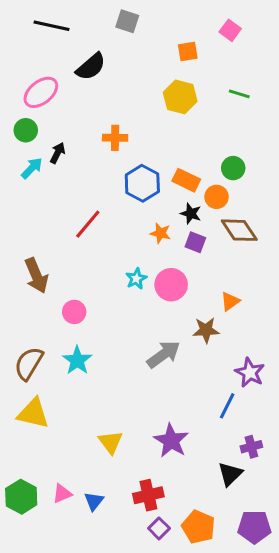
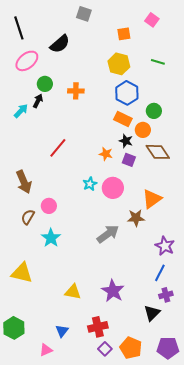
black line: (51, 26) -> (19, 28), moved, turned 60
green circle: (26, 130) -> (45, 84), moved
blue hexagon: (142, 183) -> (127, 93), moved
orange triangle: (230, 301) -> (152, 199), size x1.5
brown semicircle: (29, 363) -> (28, 217), moved, size x0.7
blue line: (227, 406) -> (160, 273), moved
yellow triangle: (111, 442) -> (73, 292), turned -42
pink triangle: (62, 494) -> (46, 350), moved

